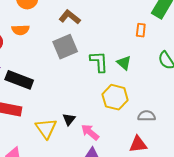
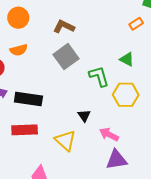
orange rectangle: (141, 30) -> (136, 24), turned 64
green L-shape: (99, 62) -> (99, 76), moved
black triangle: (69, 119) -> (84, 116), moved

